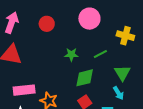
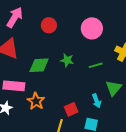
green diamond: (85, 78) -> (39, 65), moved
cyan arrow: (118, 93) -> (97, 101), moved

